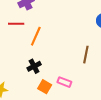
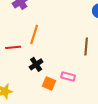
red line: (16, 24) -> (13, 47), moved

